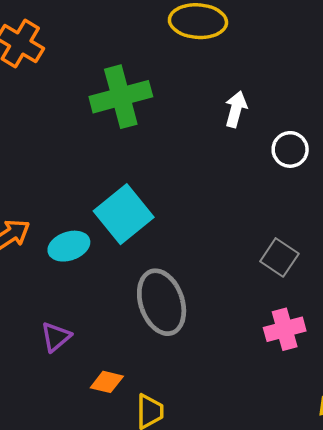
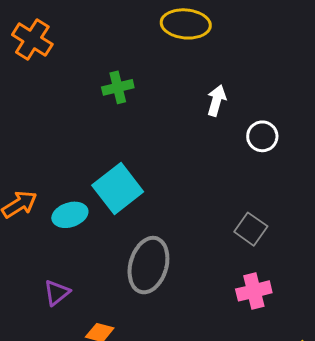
green cross: (121, 97) -> (118, 87), size x0.6
gray ellipse: (162, 302) -> (148, 265), turned 34

